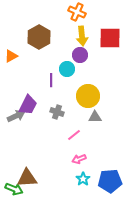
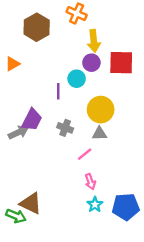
orange cross: (77, 12) -> (77, 13), moved
brown hexagon: (39, 37) -> (37, 27), moved
red square: (110, 38) -> (121, 63), moved
gray triangle: (95, 117) -> (99, 134), moved
pink arrow: (79, 159) -> (90, 182), turned -88
brown triangle: (27, 178) -> (31, 203), turned 30

